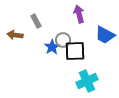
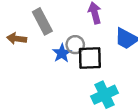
gray rectangle: (36, 21) -> (42, 21), size x1.5

